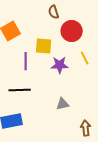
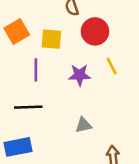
yellow square: (44, 46) -> (51, 39), moved

